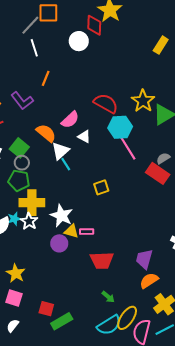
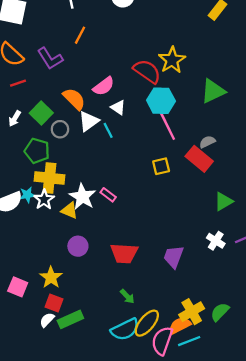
yellow star: (143, 101) -> (172, 60), moved
gray circle: (22, 163) -> (60, 129), moved
cyan line: (66, 164) -> (108, 130), moved
yellow square: (101, 187) -> (161, 166), moved
yellow triangle: (71, 231) -> (69, 210), moved
pink rectangle: (87, 232) -> (108, 195), moved, turned 32
purple circle: (59, 243) -> (78, 246), moved
yellow star: (16, 273) -> (51, 277), moved
orange semicircle: (149, 281) -> (180, 325), moved
white semicircle: (13, 326) -> (47, 320), moved

